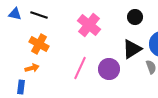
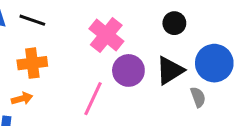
orange cross: (39, 44) -> (32, 63), turned -36
purple circle: (109, 69) -> (128, 70), moved

